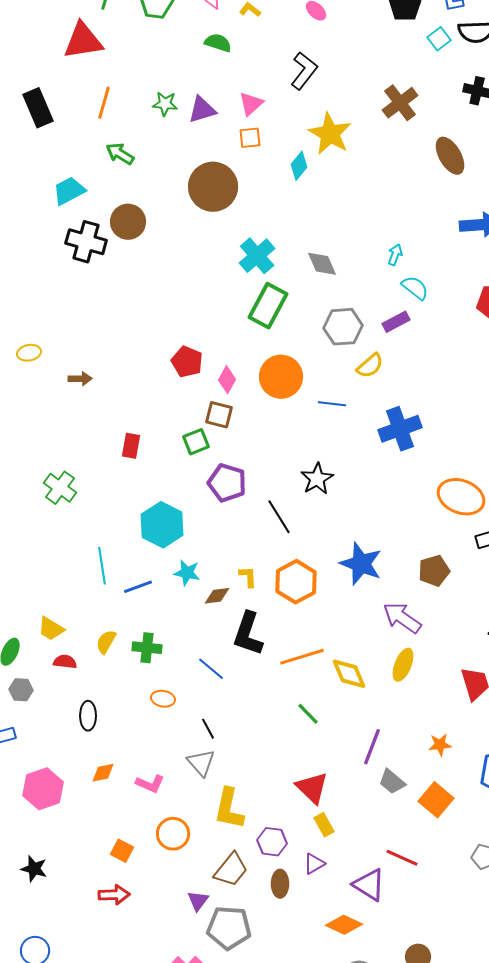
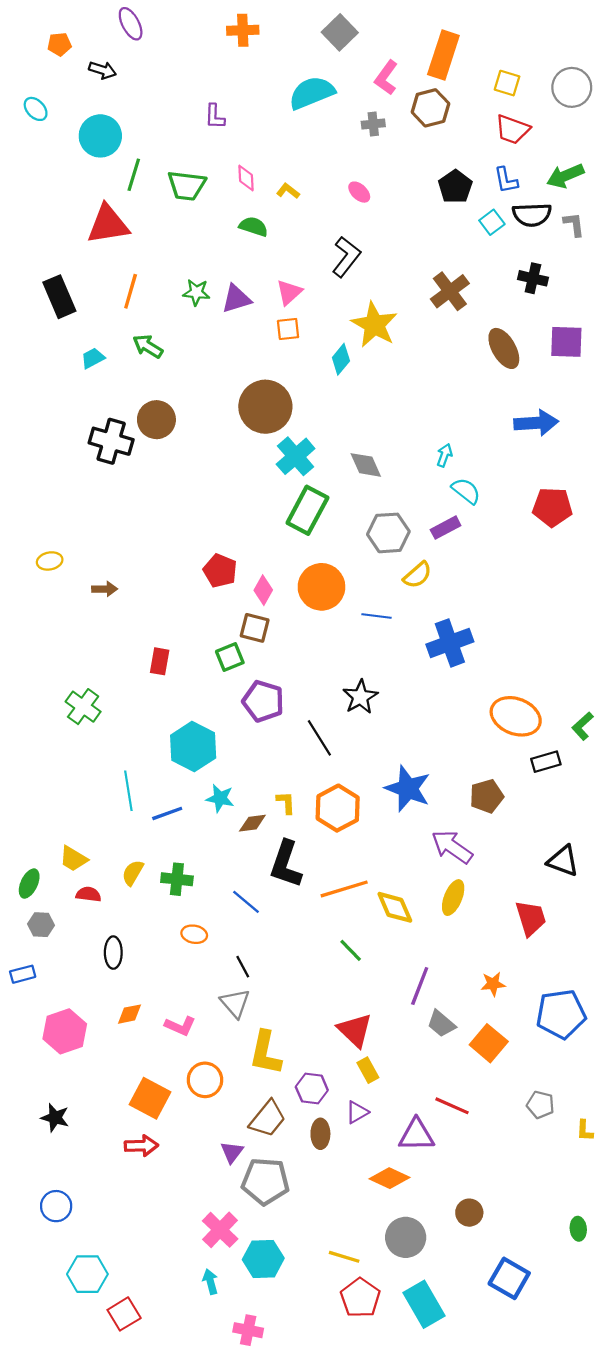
brown circle: (213, 187) -> (265, 407), moved
cyan trapezoid: (69, 191) -> (93, 358), moved, size x0.7
orange square: (122, 851) -> (150, 1098), size x1.6
purple triangle: (369, 885) -> (416, 1135), turned -33

